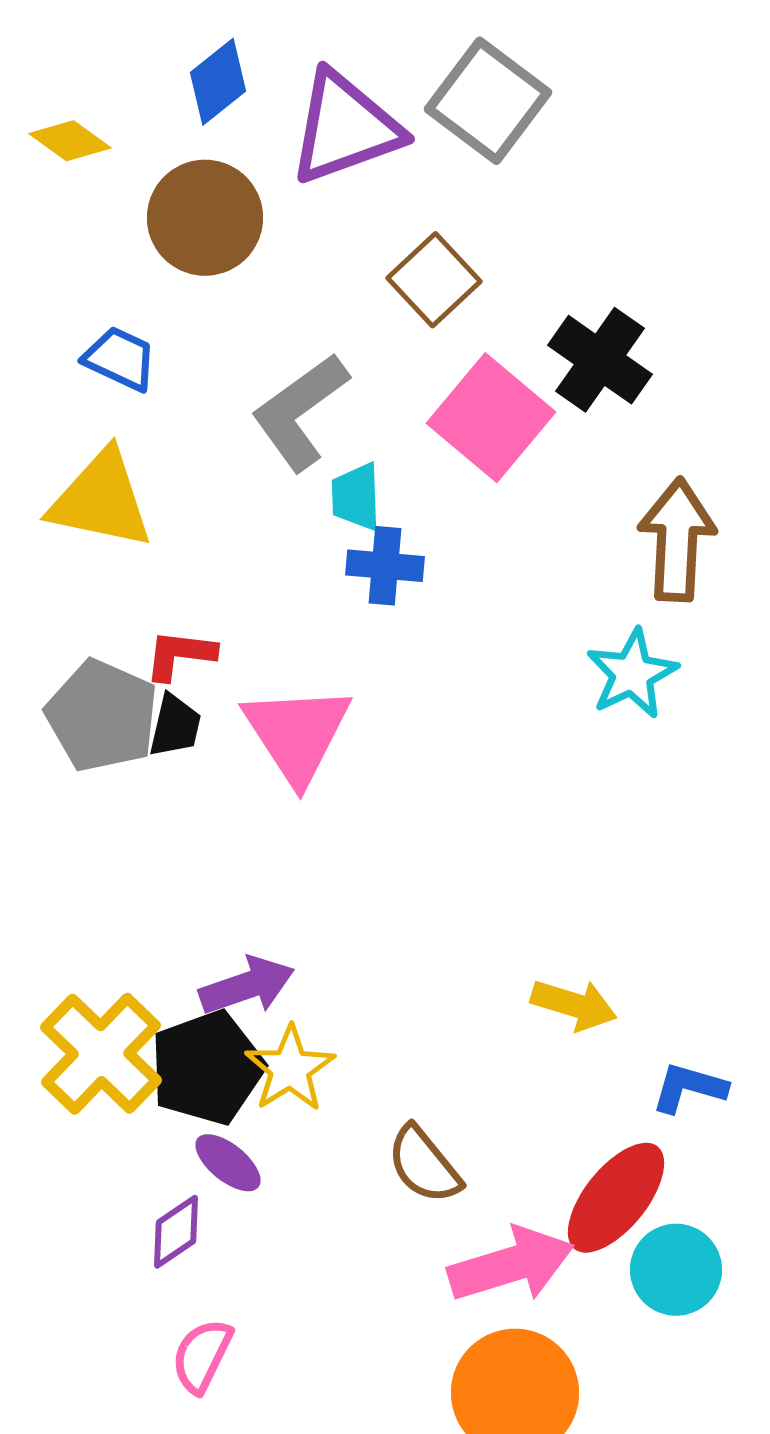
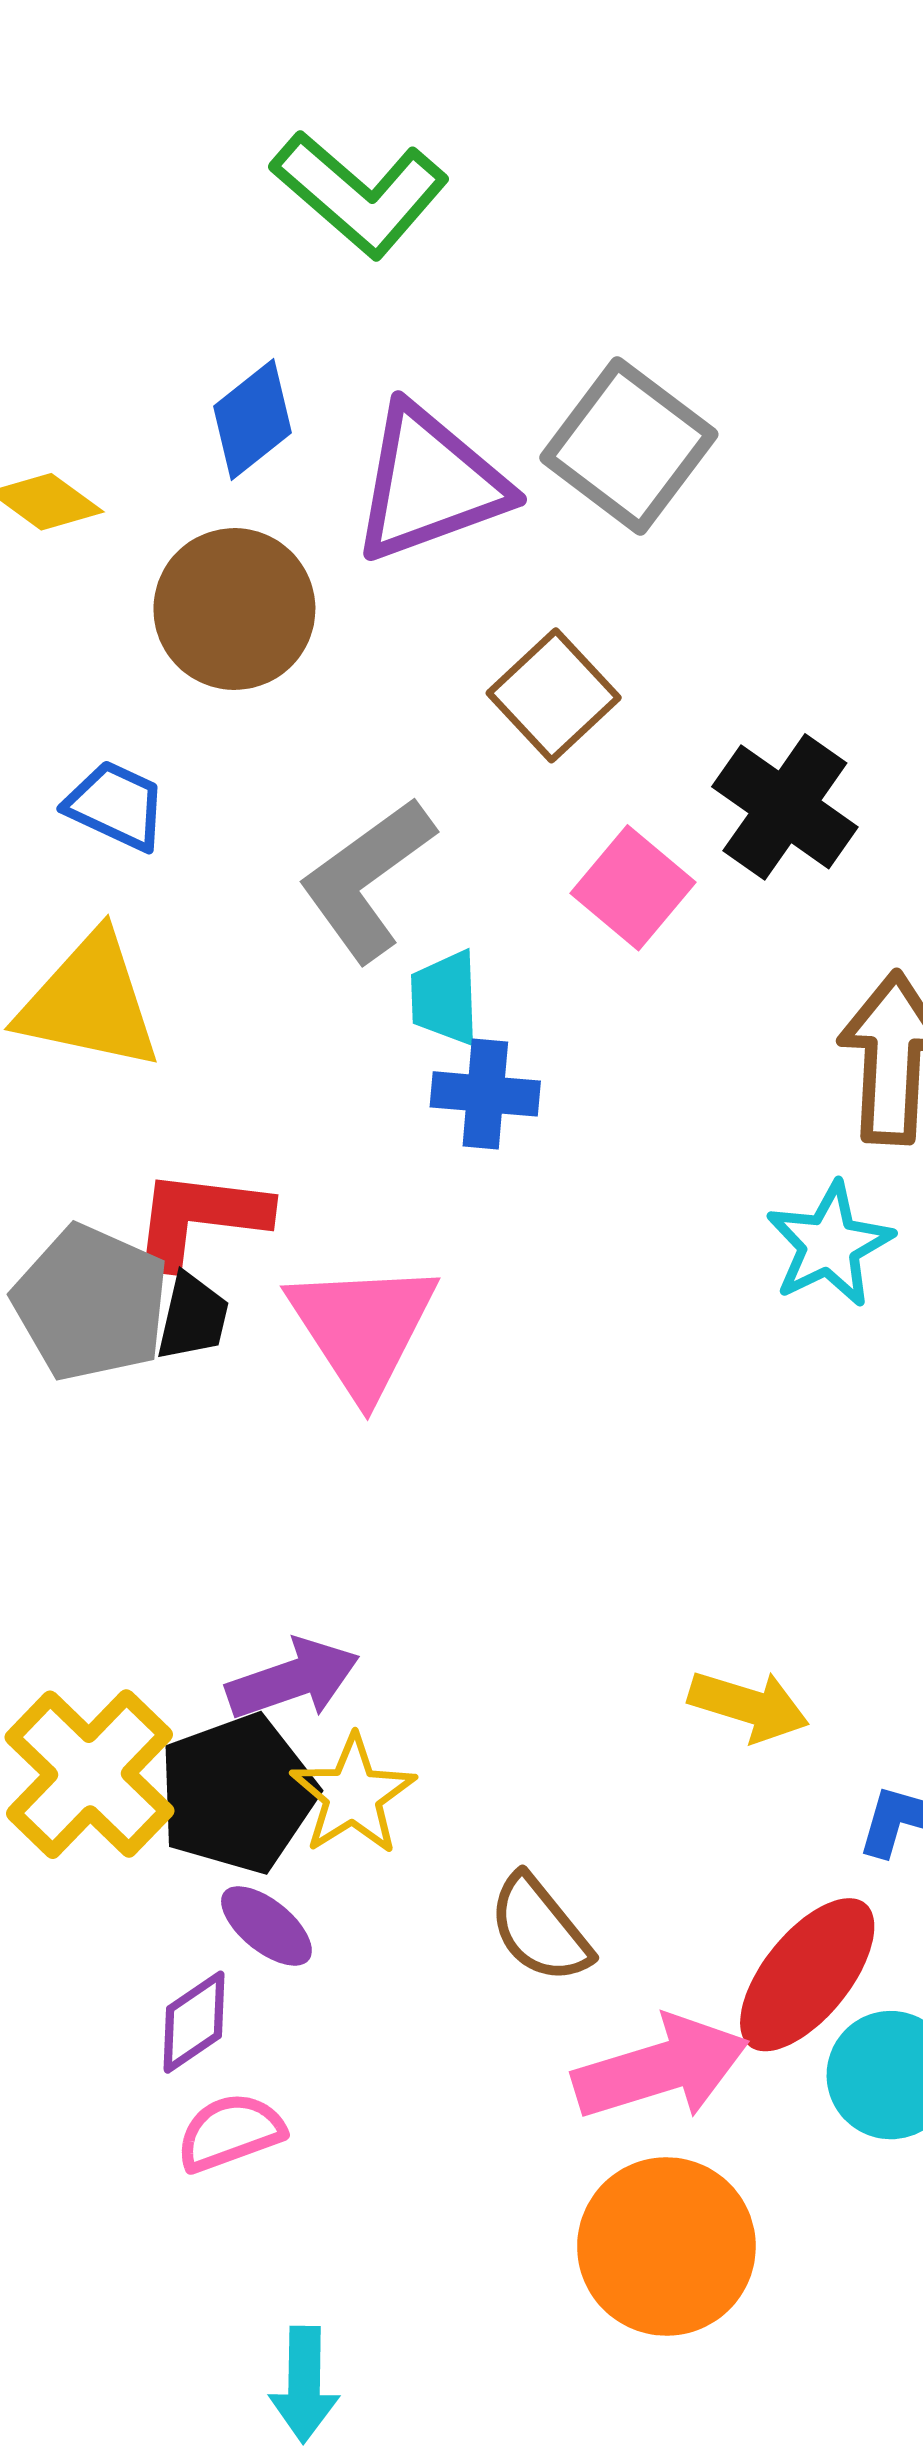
pink square: (491, 418) -> (633, 888), size x0.7
red L-shape: (180, 655) -> (200, 1218), size x1.4
pink semicircle: (202, 1356) -> (230, 2132), moved, turned 44

